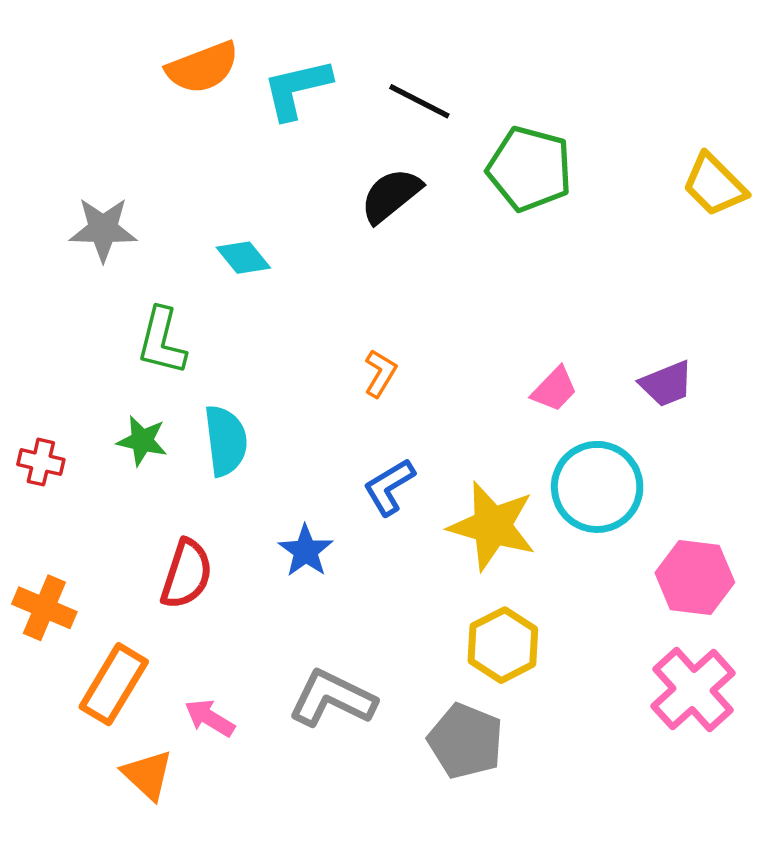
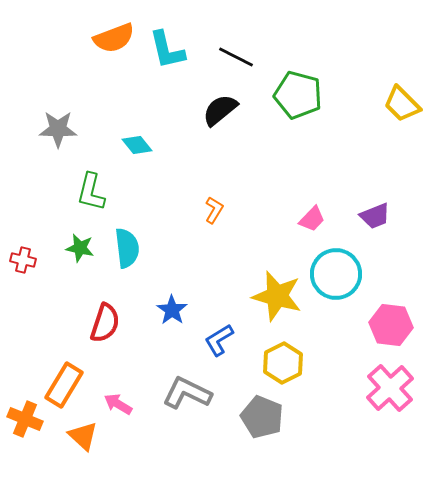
cyan L-shape: (297, 89) -> (167, 50), turned -90
blue L-shape: (389, 487) -> (219, 340), moved
orange cross: (44, 608) -> (25, 419), moved

